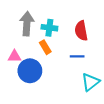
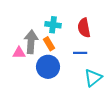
gray arrow: (27, 24) -> (31, 42), moved
blue circle: (30, 71) -> (48, 67), moved

